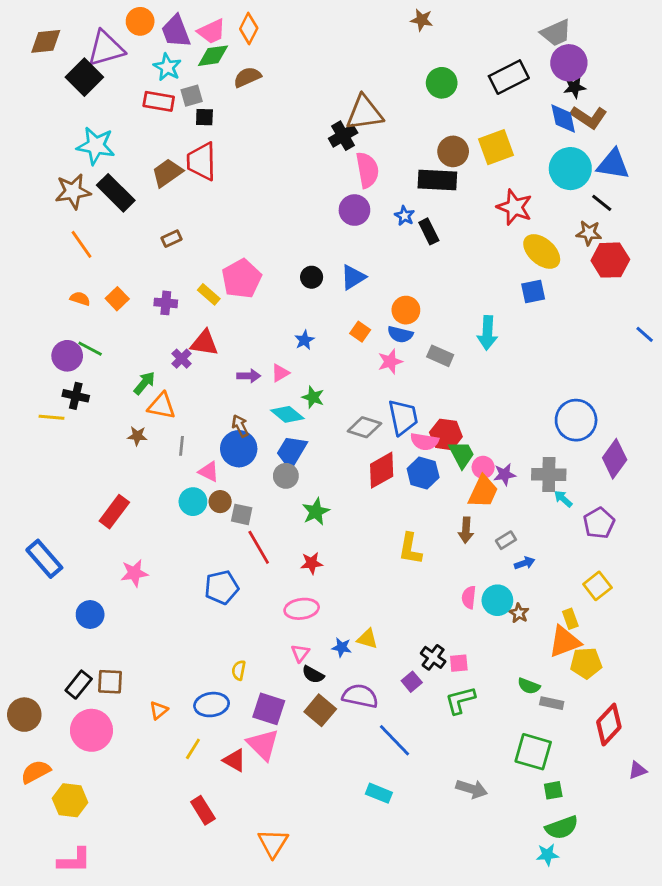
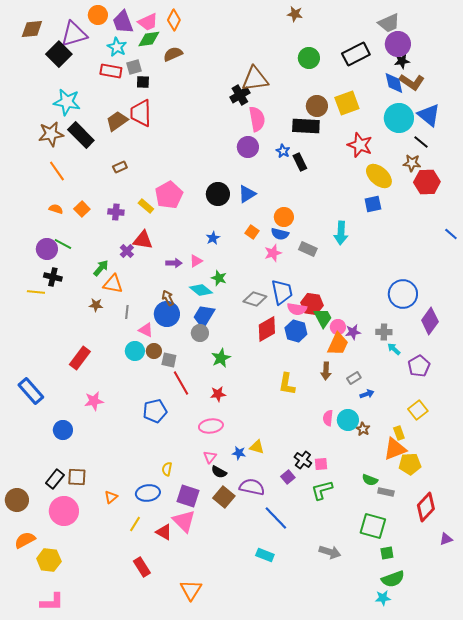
blue triangle: (613, 164) -> (429, 115), turned 30
black circle: (312, 277) -> (218, 194), size x1.5
gray cross: (549, 474) -> (384, 332), size x0.7

